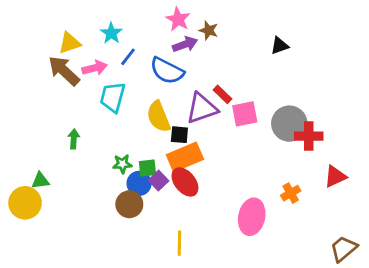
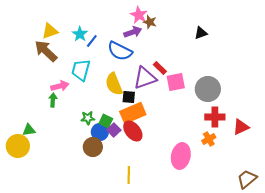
pink star: (178, 19) -> (139, 15), moved
cyan star: (111, 33) -> (80, 34), moved
pink arrow: (95, 68) -> (60, 86), moved
red cross: (309, 136) -> (215, 117), moved
green square: (147, 168) -> (106, 121), turned 32

